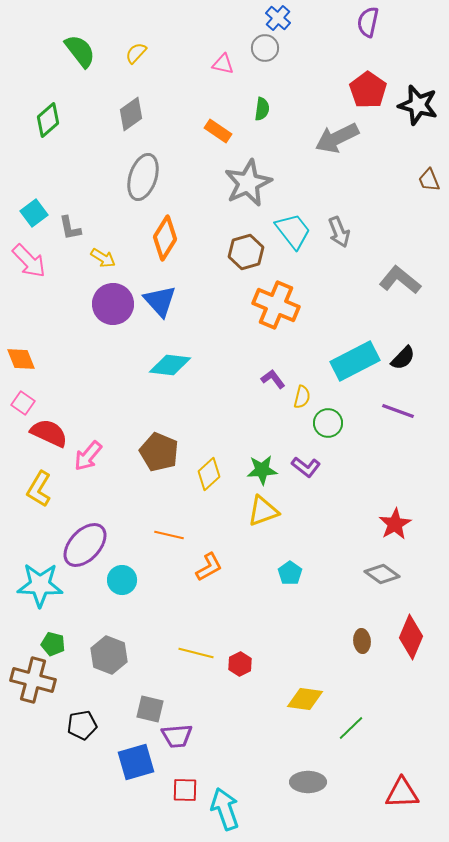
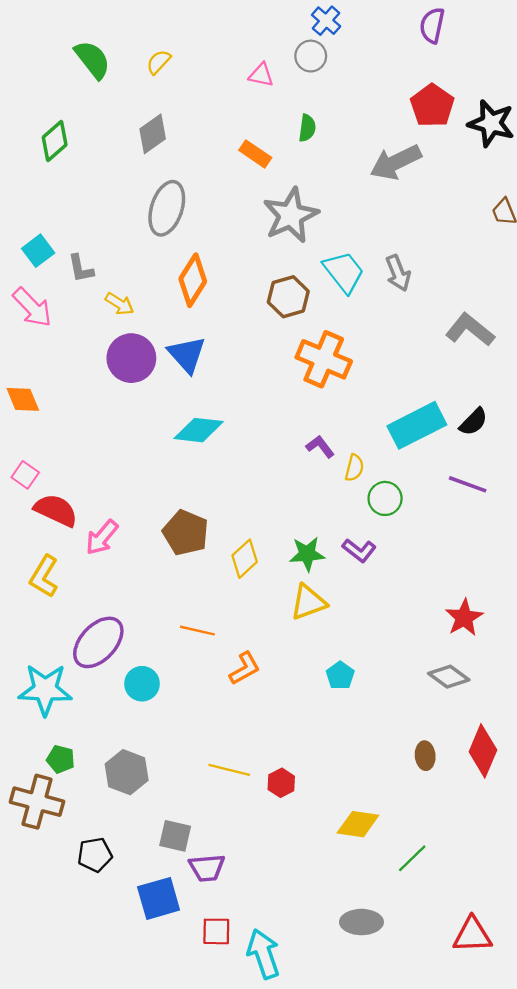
orange diamond: (21, 359) -> (23, 399), moved

